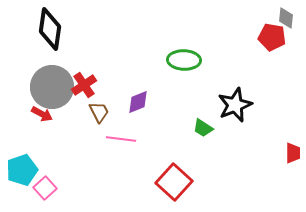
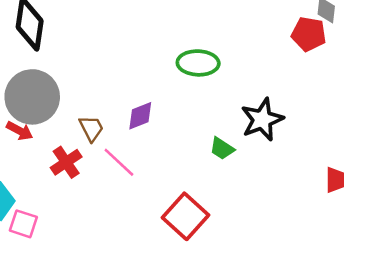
red cross: (84, 85) -> (66, 162), moved
pink line: (121, 139) -> (119, 162), turned 36
pink square: (45, 188) -> (23, 224), turned -30

